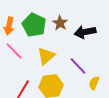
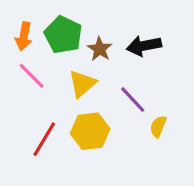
brown star: (60, 23) -> (100, 49), moved

